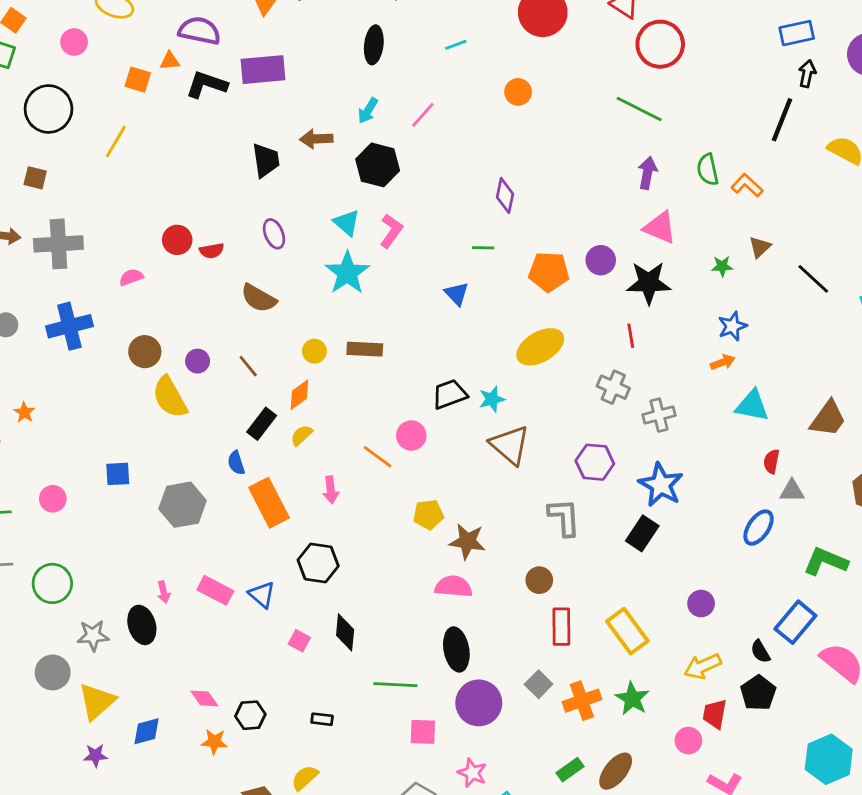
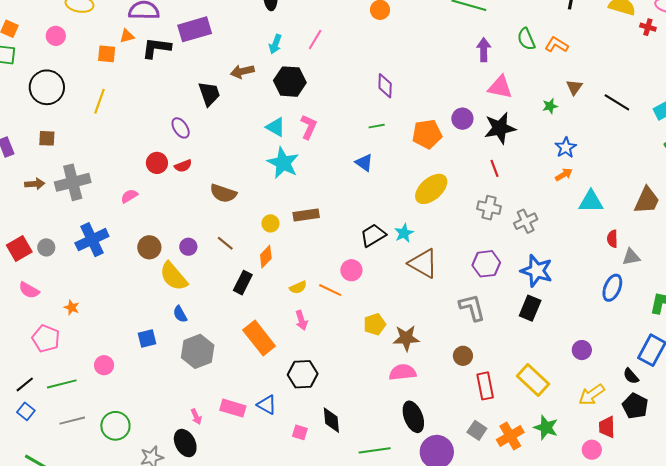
purple ellipse: (274, 234) -> (181, 128), moved
yellow semicircle: (302, 435) -> (298, 287), moved, turned -150
blue semicircle: (236, 463) -> (180, 314), moved

